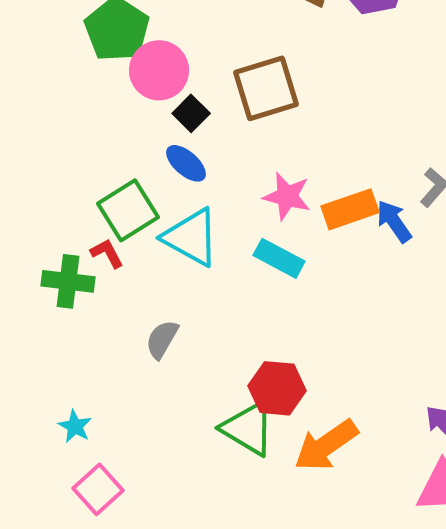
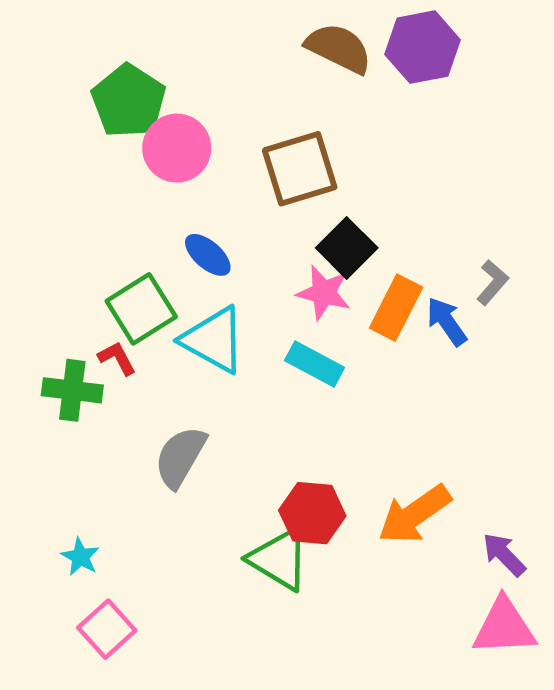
black square: (191, 113) -> (347, 248), moved, size x1.4
orange rectangle: (350, 209) -> (396, 308), turned -44
gray semicircle: (162, 339) -> (180, 457), size x1.4
orange arrow: (326, 445) -> (414, 514), moved

